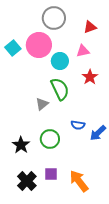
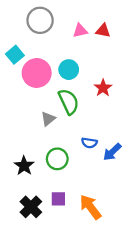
gray circle: (54, 18) -> (40, 20), moved
red triangle: (90, 27) -> (103, 31), turned 32
pink circle: (39, 45) -> (37, 73), moved
pink triangle: (83, 51) -> (80, 31), moved

